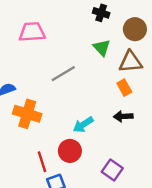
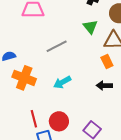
cyan arrow: (83, 125) -> (62, 82), moved
red circle: (70, 151) -> (59, 121), moved

